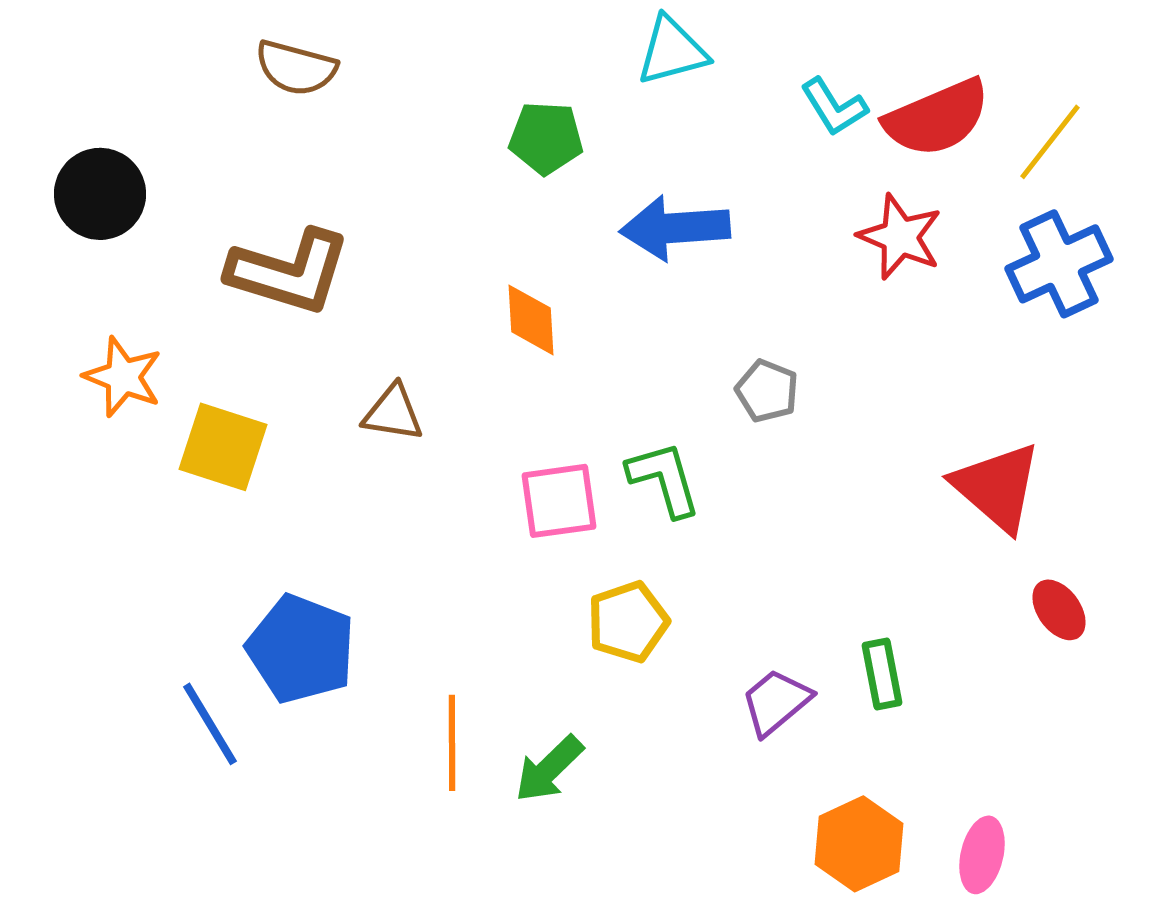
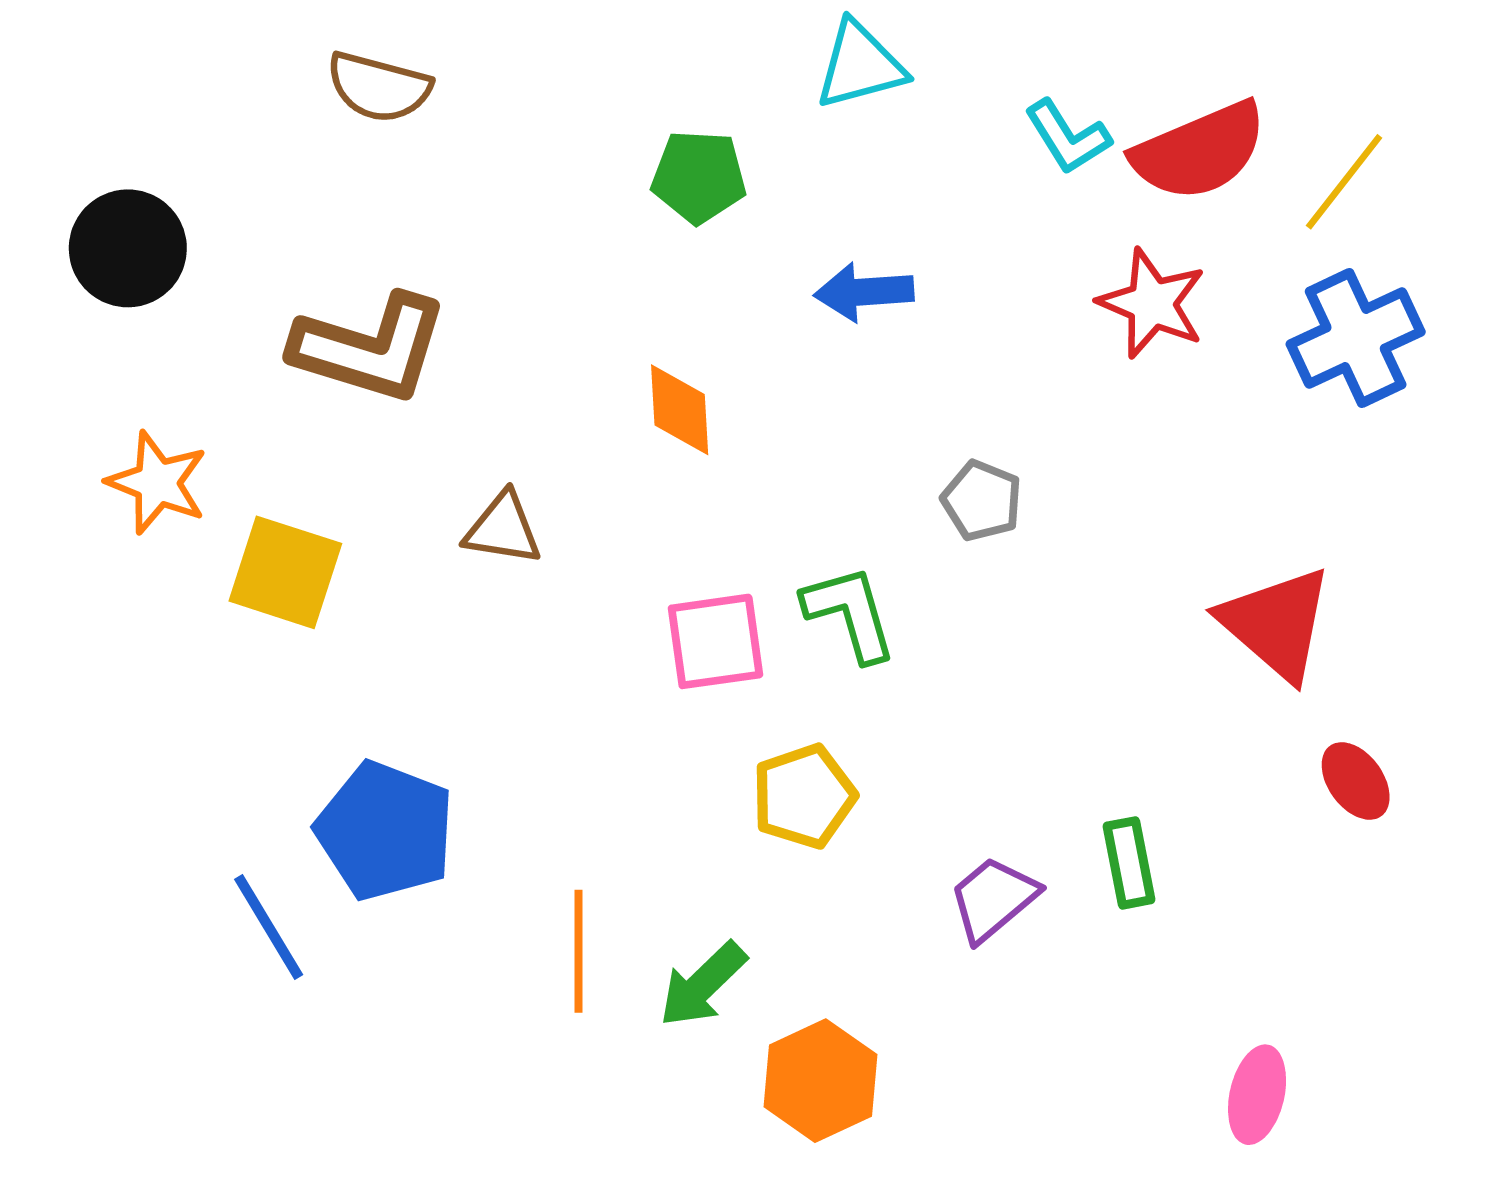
blue arrow: (675, 228) -> (864, 292), size x0.7
orange hexagon: (859, 844) -> (820, 1081), moved

